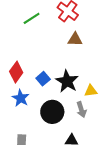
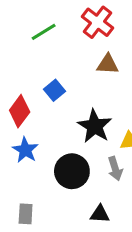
blue square: (43, 79) -> (55, 90), moved

